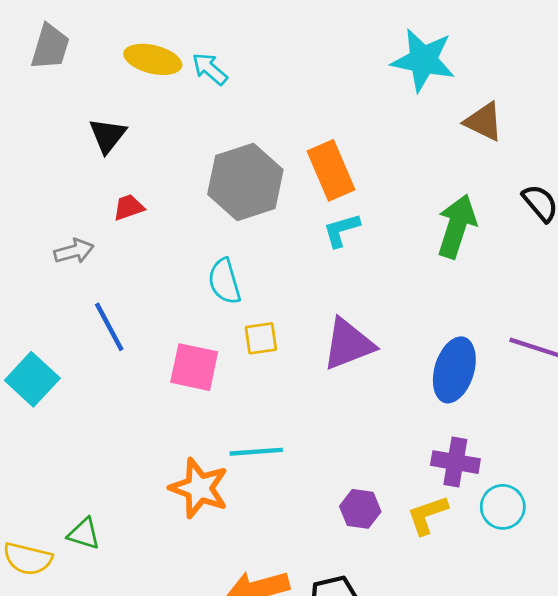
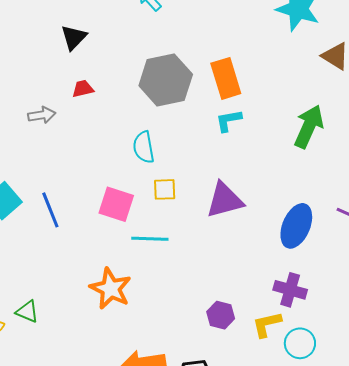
blue line: (109, 327) -> (50, 210), moved
cyan line: (256, 452) -> (150, 239), moved
cyan circle: (503, 507) -> (300, 343), moved

